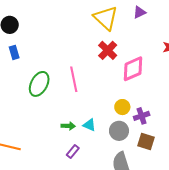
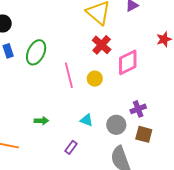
green ellipse: (39, 84) -> (36, 52), moved
yellow circle: (122, 107) -> (95, 79), moved
green arrow: (68, 126) -> (41, 121), moved

